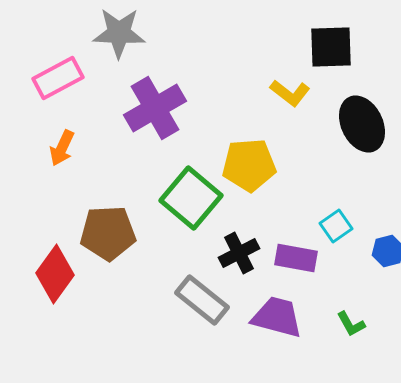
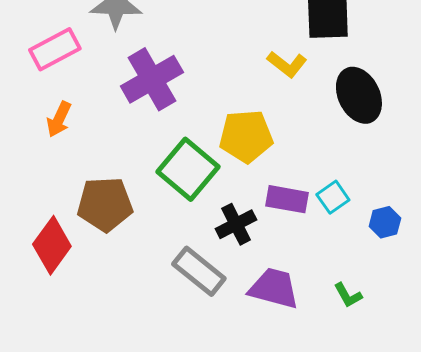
purple rectangle: (296, 258) -> (287, 199), moved

